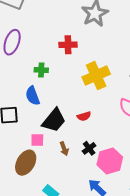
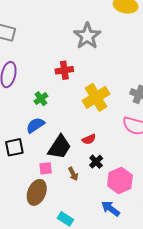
green cross: (41, 70) -> (41, 99), turned -32
blue semicircle: (33, 96) -> (35, 125), turned 84
black cross: (89, 148) -> (96, 162), moved

